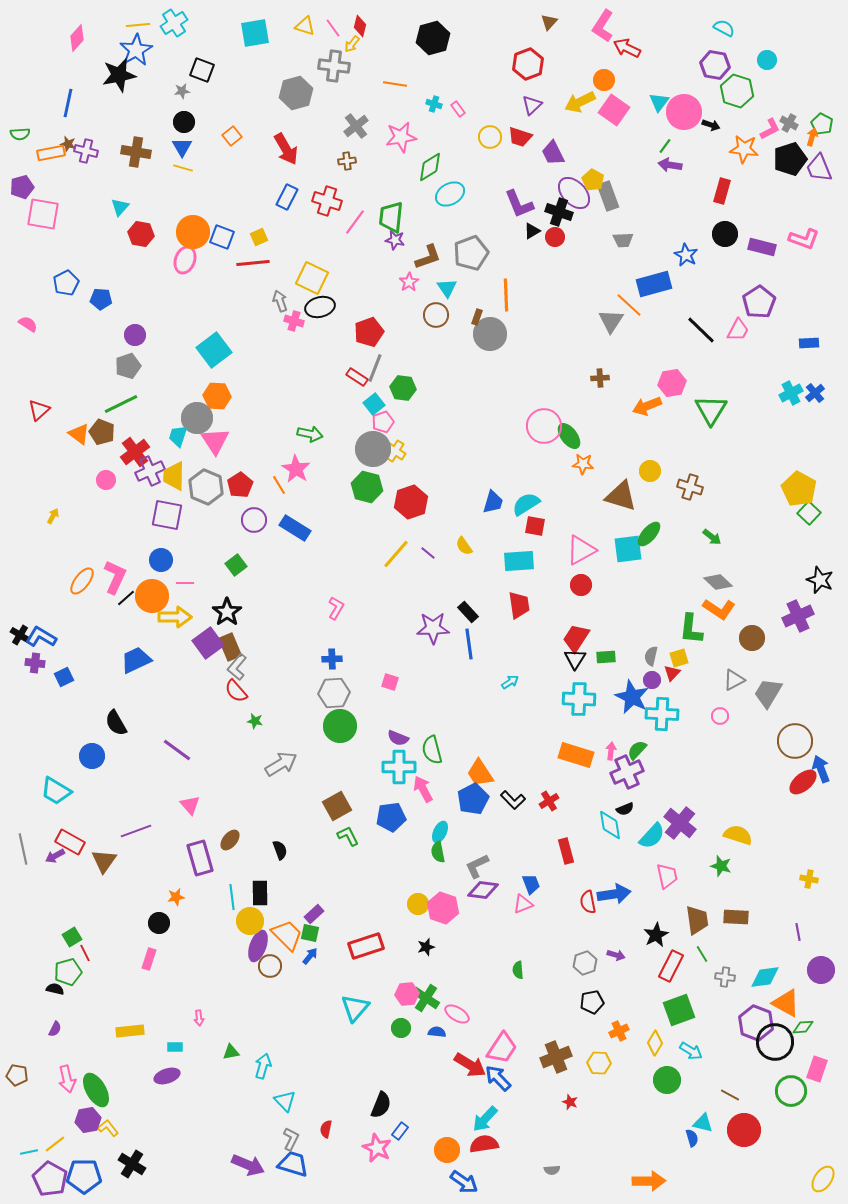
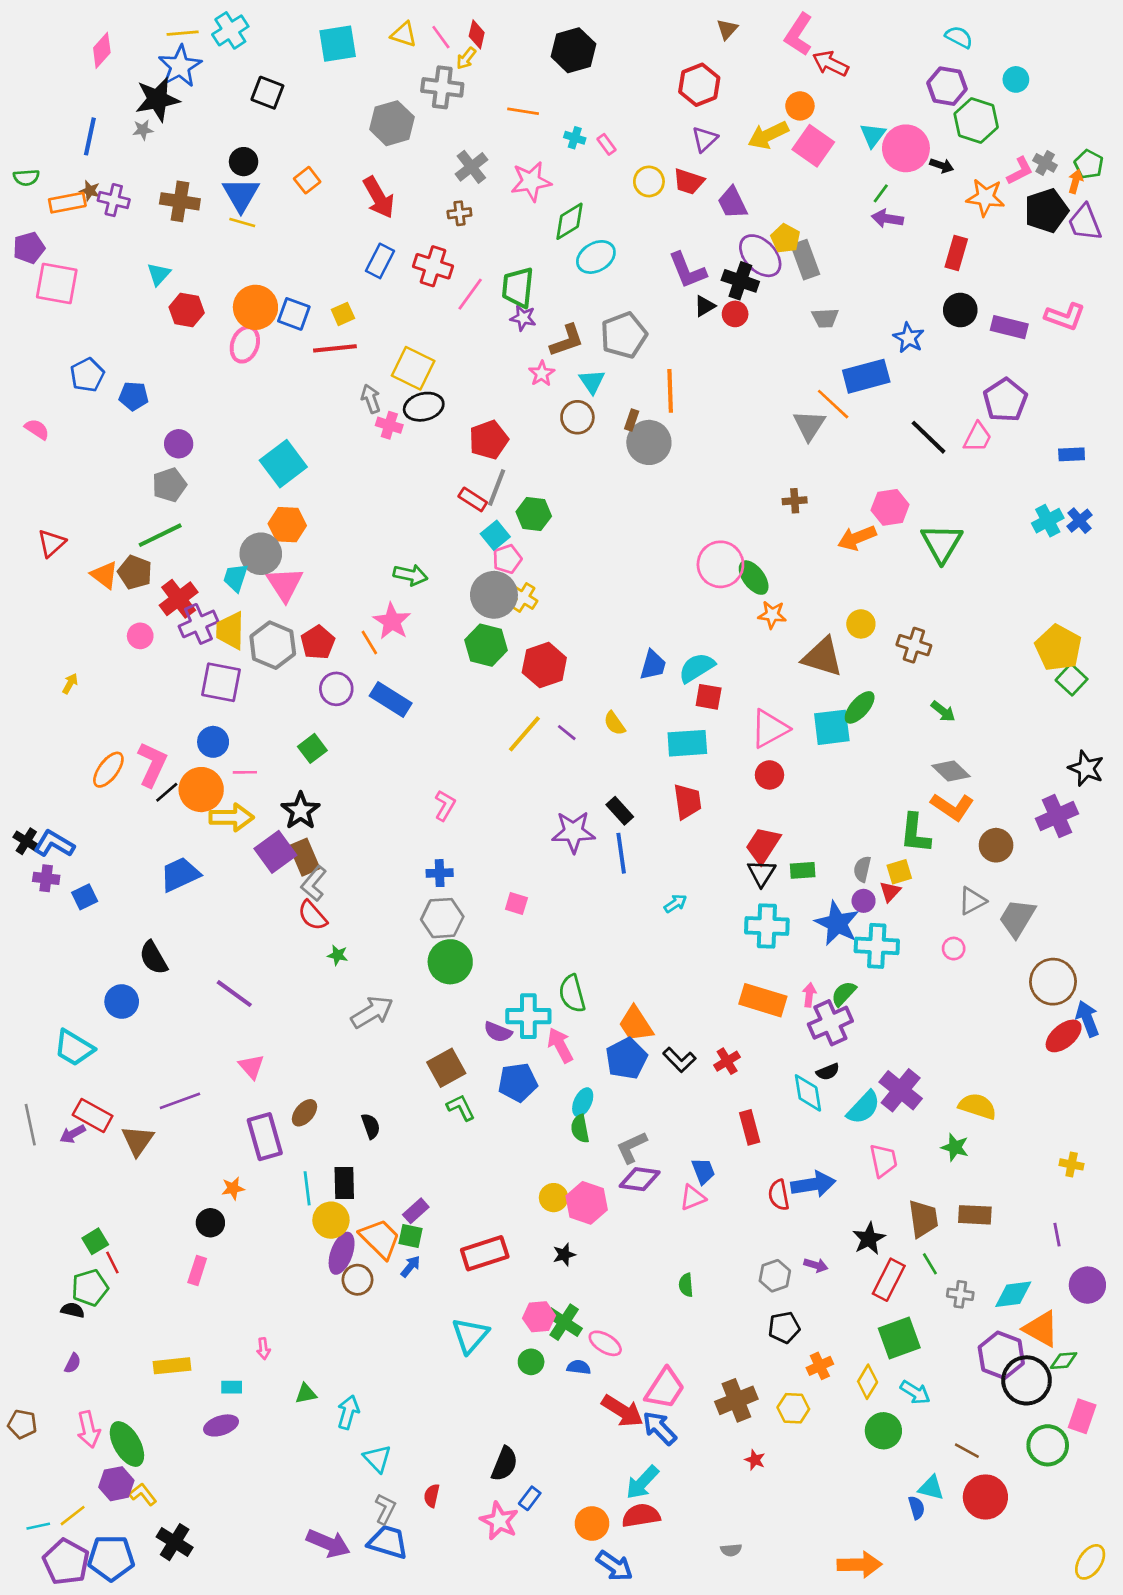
gray star: (182, 91) -> (143, 130), moved
blue triangle: (182, 147) -> (241, 195), size x1.4
purple semicircle: (398, 738) -> (498, 1032), moved

